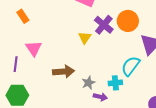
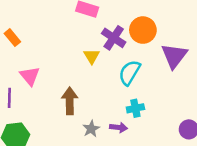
cyan semicircle: (131, 66) -> (130, 73), moved
brown arrow: (63, 72) -> (70, 101), turned -80
gray star: (88, 83) -> (91, 129), moved

